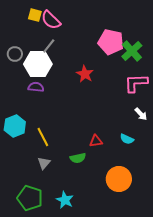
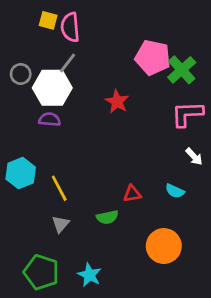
pink semicircle: (51, 20) -> (70, 27), turned 40

